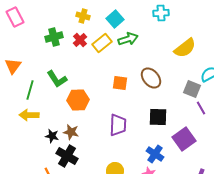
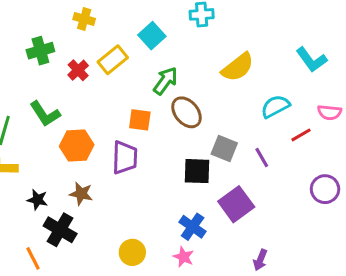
cyan square: (115, 19) -> (152, 36), moved
green arrow: (128, 39) -> (165, 81), moved, turned -36
red cross: (80, 40) -> (78, 70), moved
gray square: (192, 89) -> (224, 148), moved
purple trapezoid: (118, 125) -> (125, 158), moved
brown star: (71, 132) -> (81, 194), moved

